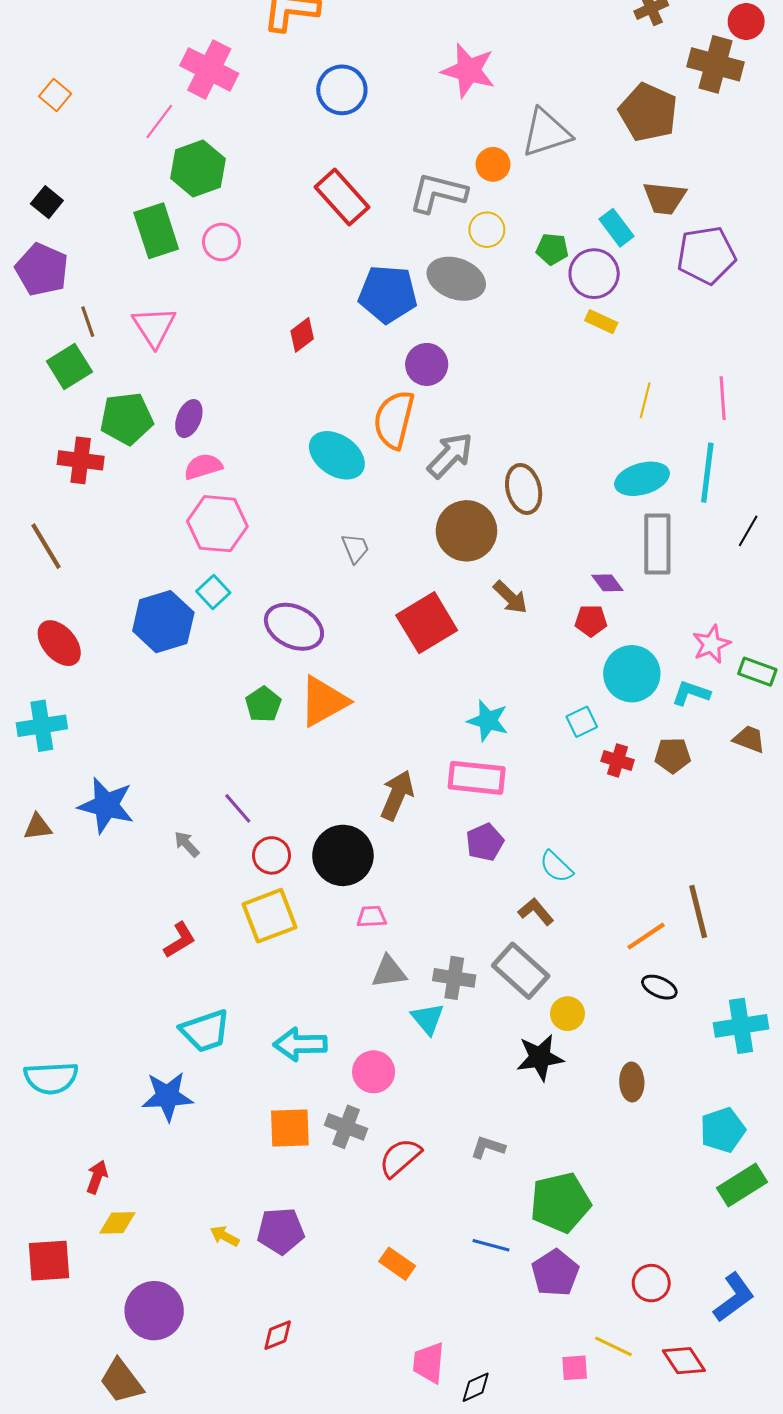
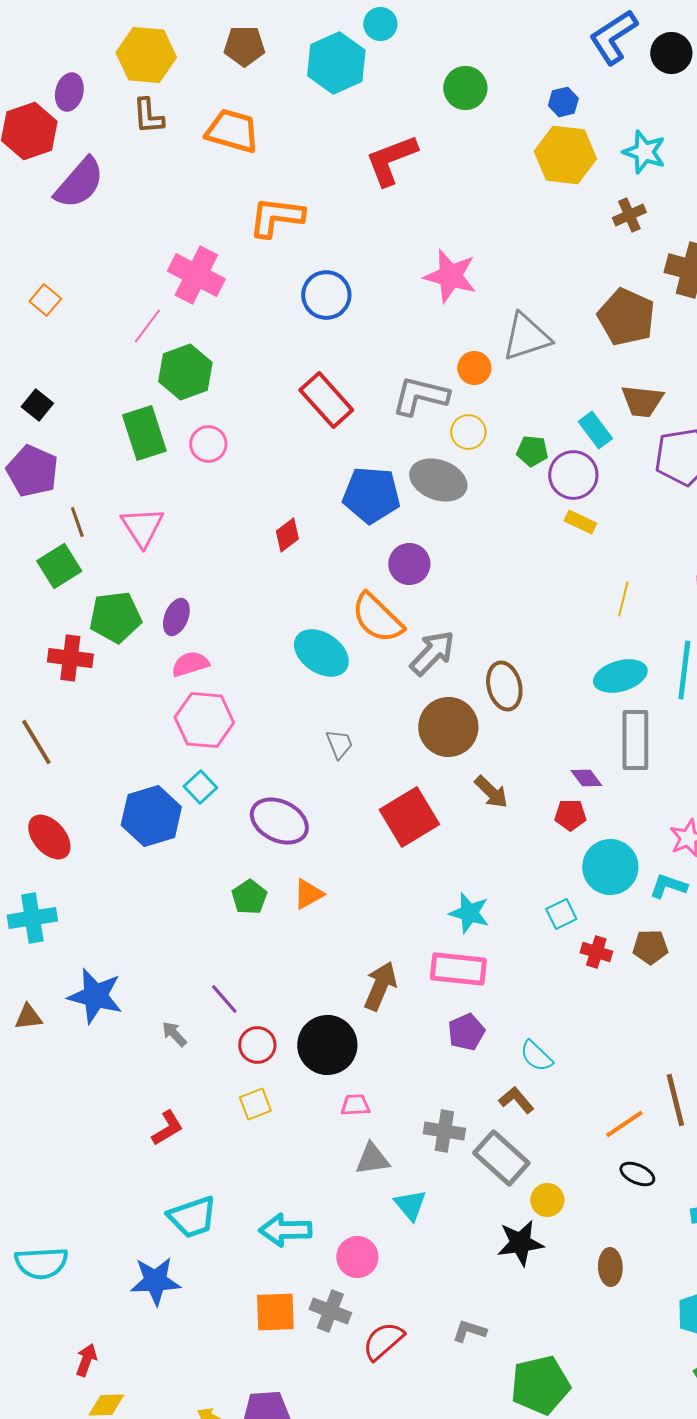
orange semicircle: (394, 420) -> (377, 618), turned -60
orange triangle: (324, 701) -> (308, 894), size x0.6
yellow square: (269, 916) -> (255, 1104), size x0.6
gray cross: (454, 978) -> (444, 1131), moved

